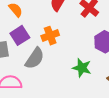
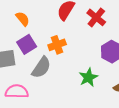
green star: (82, 68) -> (88, 77), turned 30

